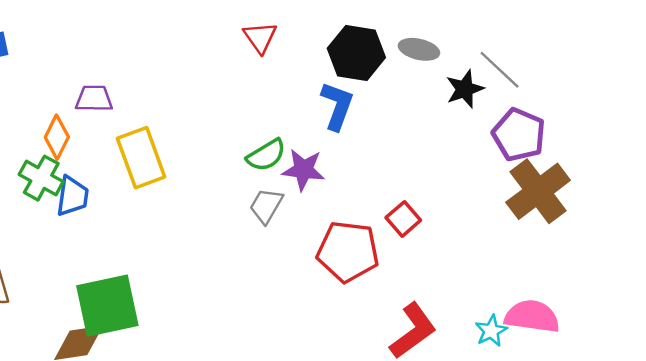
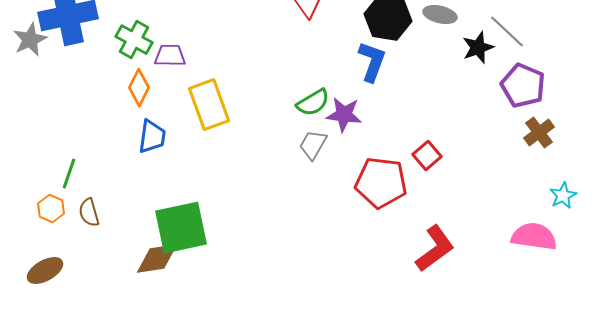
green cross: (41, 178) -> (134, 40), moved
brown cross: (538, 191) -> (539, 133), size x0.6
cyan star: (491, 331) -> (563, 196), moved

